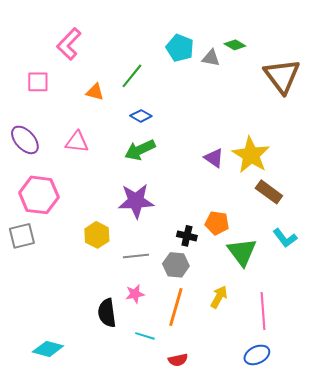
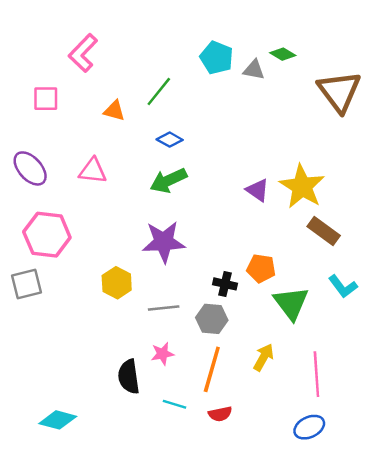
red semicircle: (178, 360) -> (220, 414), moved

